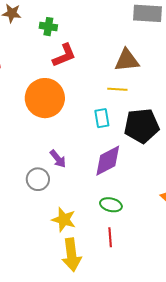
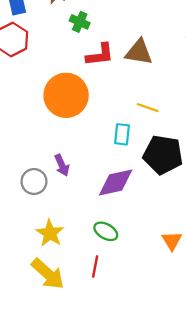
green cross: (48, 27) -> (80, 22), moved
brown triangle: (127, 60) -> (139, 52), moved
yellow arrow: (72, 255) -> (48, 274), turned -56

